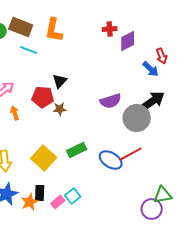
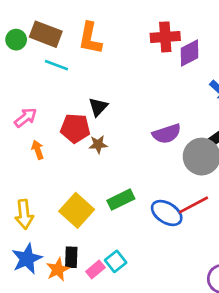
red cross: (110, 29) -> (165, 37), size x1.5

